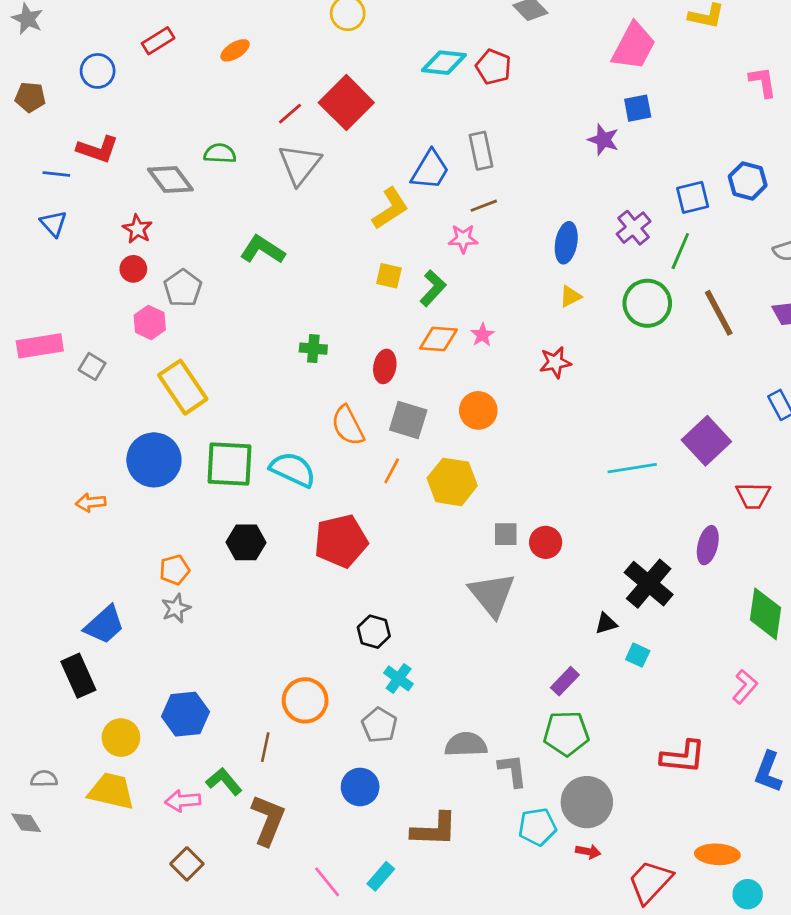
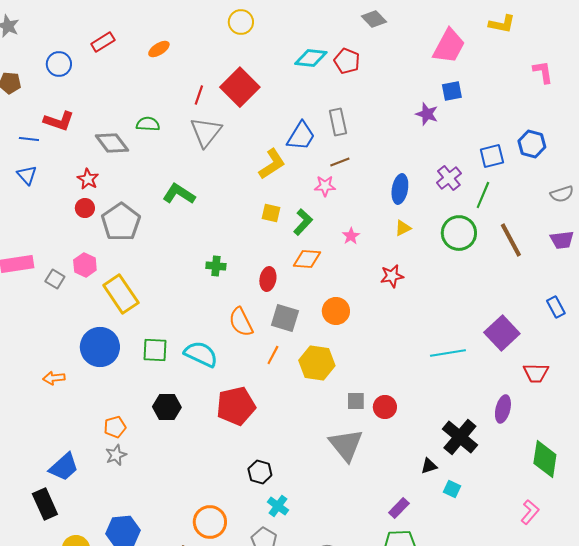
red line: (290, 114) -> (199, 95), turned -30
gray pentagon: (183, 288) -> (121, 222), size x1.4
pink hexagon: (150, 322) -> (85, 265), moved
pink star: (482, 335) -> (351, 236), moved
green square: (230, 464) -> (155, 350), size x0.7

